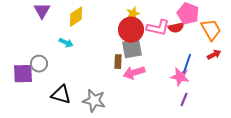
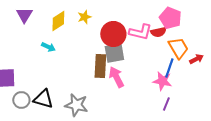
yellow star: (133, 14) -> (84, 17), moved
orange trapezoid: (211, 30) -> (178, 48), moved
brown rectangle: (118, 62) -> (100, 66), size x1.6
gray circle: (39, 64) -> (21, 100), moved
pink arrow: (134, 73) -> (116, 77), turned 80

